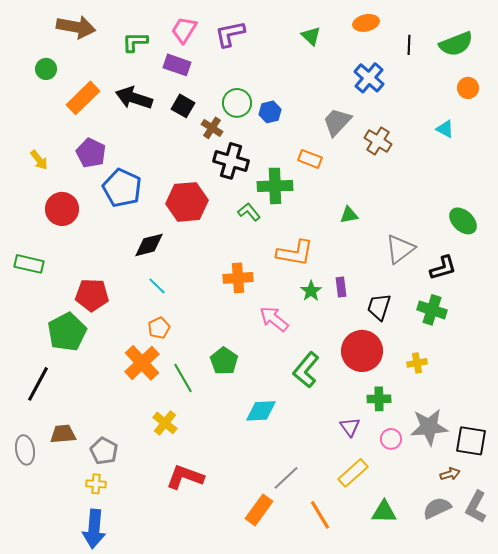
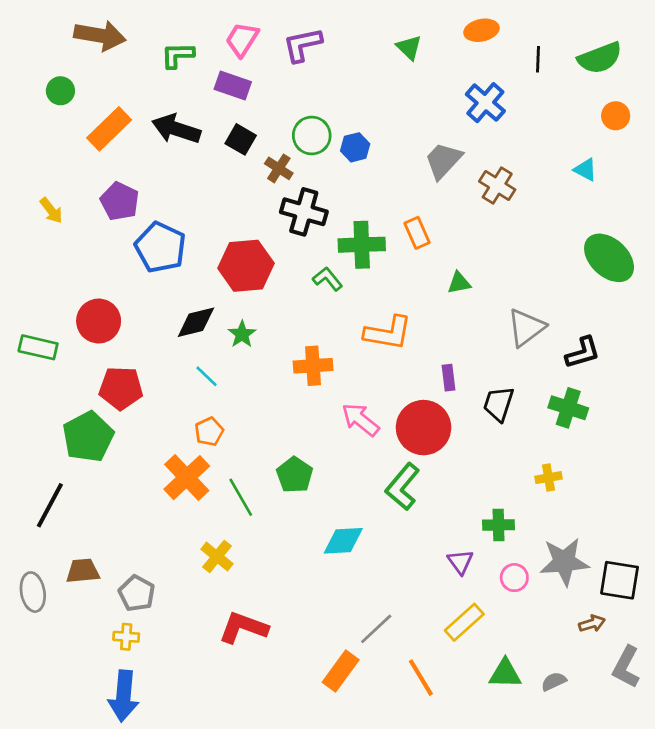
orange rectangle: (310, 159) -> (417, 233), moved, turned 45
red circle: (62, 209) -> (99, 321), moved
green ellipse: (463, 221) -> (609, 258), moved, size x1.4
green star: (311, 291) -> (242, 334), moved
red circle: (362, 351) -> (424, 428), moved
gray semicircle: (437, 508) -> (554, 681), moved, size x0.7

